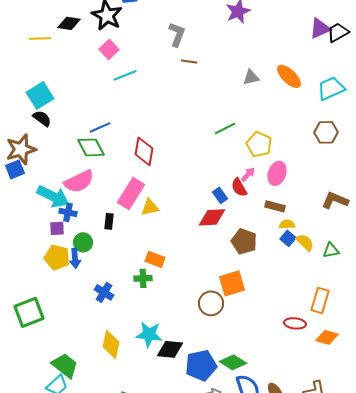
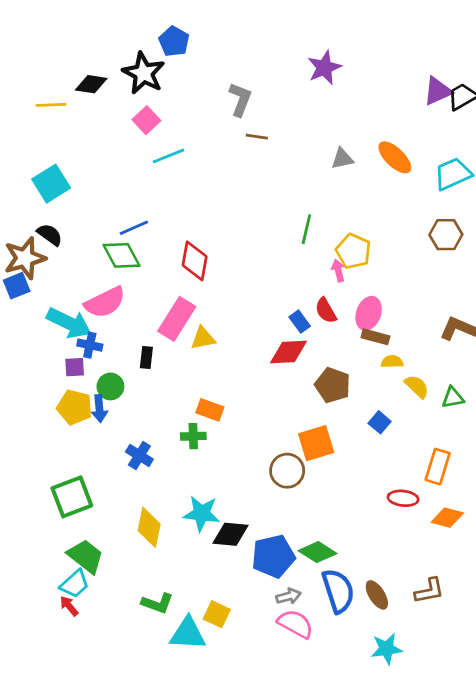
black semicircle: (42, 118) -> (50, 235), moved
green line: (225, 128) -> (306, 229), turned -50
pink ellipse: (277, 173) -> (369, 313), moved
pink arrow: (248, 174) -> (338, 271), moved, turned -56
blue square: (288, 238) -> (380, 422), moved
green square: (29, 312) -> (72, 497), moved

